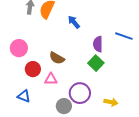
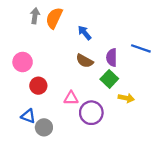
brown semicircle: (57, 58) -> (85, 61), moved
pink triangle: (51, 79) -> (71, 98), moved
yellow arrow: (111, 102) -> (126, 98), moved
gray circle: (64, 106) -> (44, 127), moved

